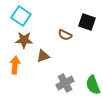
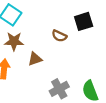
black square: (87, 22) -> (84, 21), turned -36

